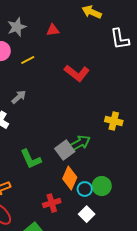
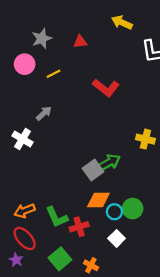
green L-shape: (31, 159) -> (57, 217), moved
orange diamond: (70, 178) -> (98, 200), turned 65

